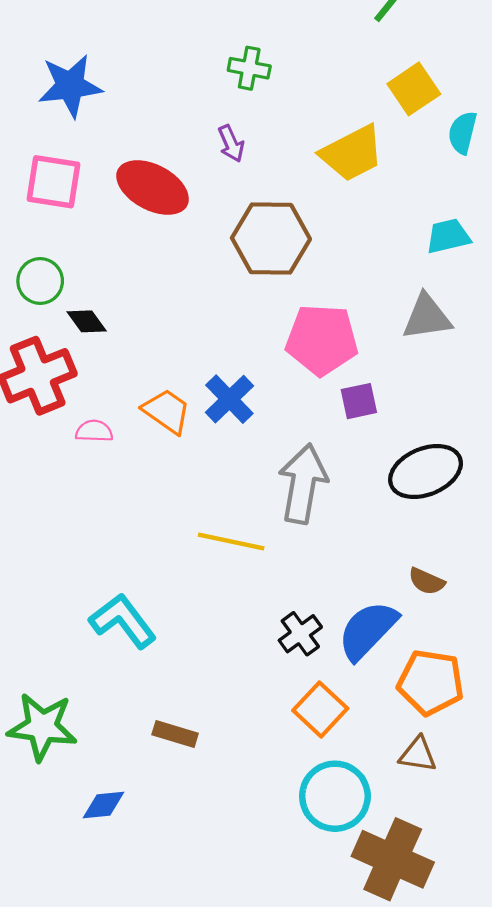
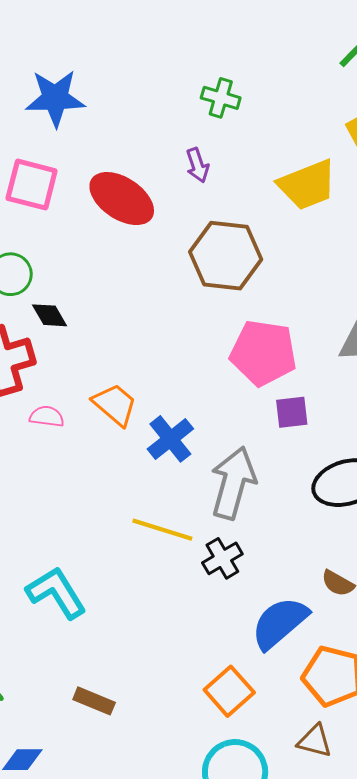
blue cross: (229, 399) -> (170, 439), moved
black cross: (300, 634) -> (222, 558), moved

